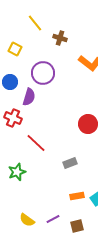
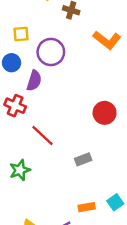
yellow square: (15, 49) -> (21, 34), moved, turned -32
orange rectangle: (77, 196) -> (87, 207), moved

